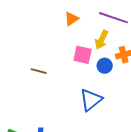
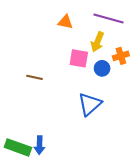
orange triangle: (71, 19) -> (65, 22), turned 49

